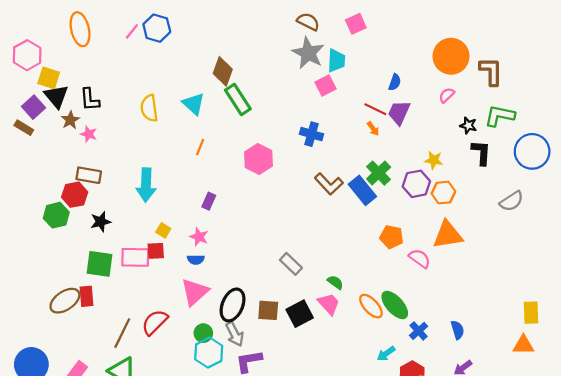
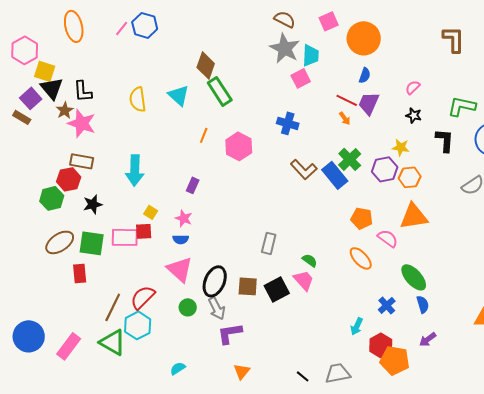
orange circle: (451, 56) -> (364, 38), moved
brown L-shape: (491, 71) -> (454, 39), moved
black star: (468, 125) -> (414, 115), moved
pink star: (89, 134) -> (82, 123), size x1.8
orange line: (200, 147) -> (204, 135), moved
gray rectangle: (291, 264) -> (269, 243), turned 60
pink triangle: (195, 292) -> (180, 269), turned -36
brown ellipse: (65, 301) -> (60, 242), moved
green ellipse: (395, 305) -> (414, 277), moved
orange ellipse: (371, 306) -> (361, 258), moved
cyan hexagon: (209, 353) -> (138, 325), moved
cyan arrow: (386, 354) -> (357, 326), turned -30

